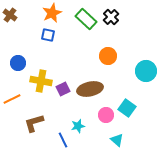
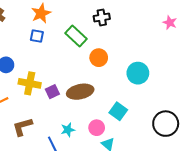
black cross: (111, 17) -> (102, 17), turned 35
green rectangle: (86, 19) -> (76, 36), moved
pink circle: (106, 115) -> (97, 128), moved

